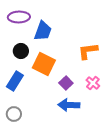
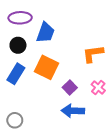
black circle: (21, 51) -> (18, 45), moved
blue rectangle: (15, 81) -> (16, 74), moved

